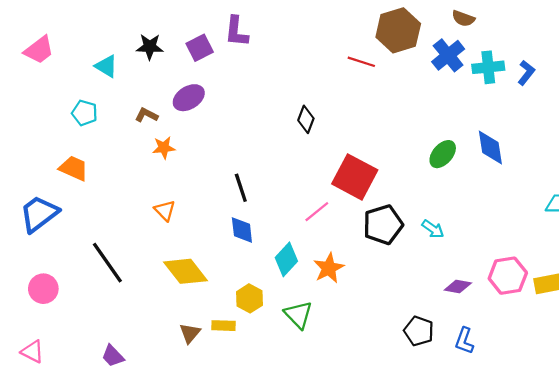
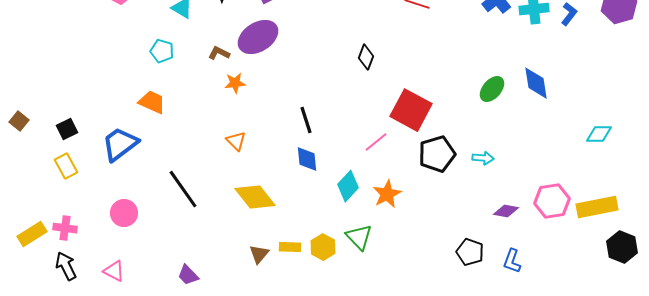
purple ellipse: (189, 98) -> (258, 37), size x1.4
cyan arrow: (433, 229) -> (483, 158), turned -30
yellow hexagon: (250, 298) -> (323, 247), moved

